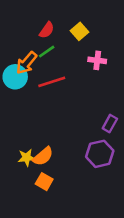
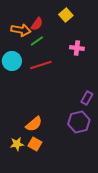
yellow square: (80, 31) -> (66, 15), moved
orange arrow: (27, 63) -> (21, 30), moved, turned -120
yellow star: (27, 158) -> (17, 144), moved

